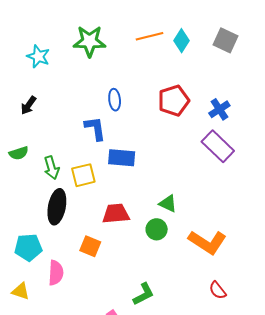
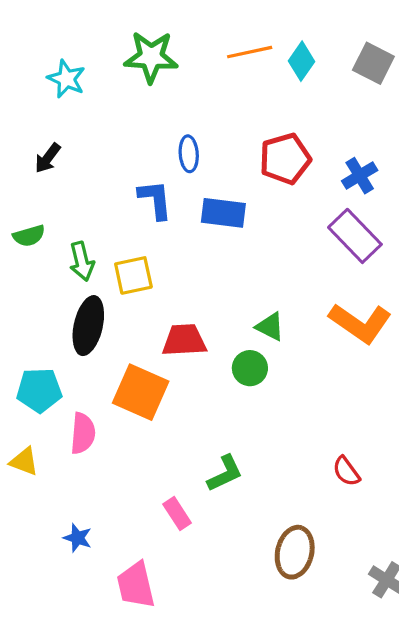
blue rectangle: (122, 158) -> (223, 213), moved
orange L-shape: (207, 242) -> (360, 323), moved
orange square: (90, 246) -> (141, 392), size x1.6

